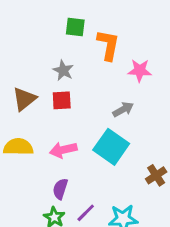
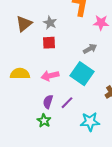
brown triangle: (24, 99) -> (24, 24), moved
purple line: (86, 213) -> (67, 103), moved

